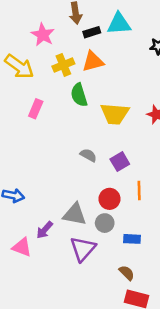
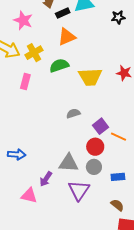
yellow cross: (63, 65) -> (34, 53), moved
green semicircle: (79, 95) -> (59, 65), turned 96
gray semicircle: (88, 155) -> (73, 113), turned -40
purple square: (120, 162) -> (100, 126), moved
orange line: (139, 191) -> (118, 137), turned -56

